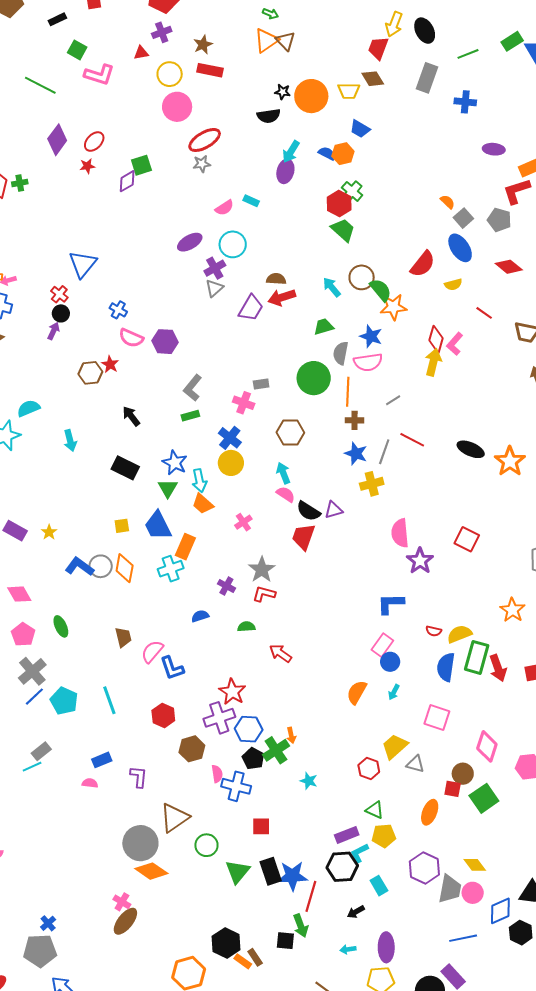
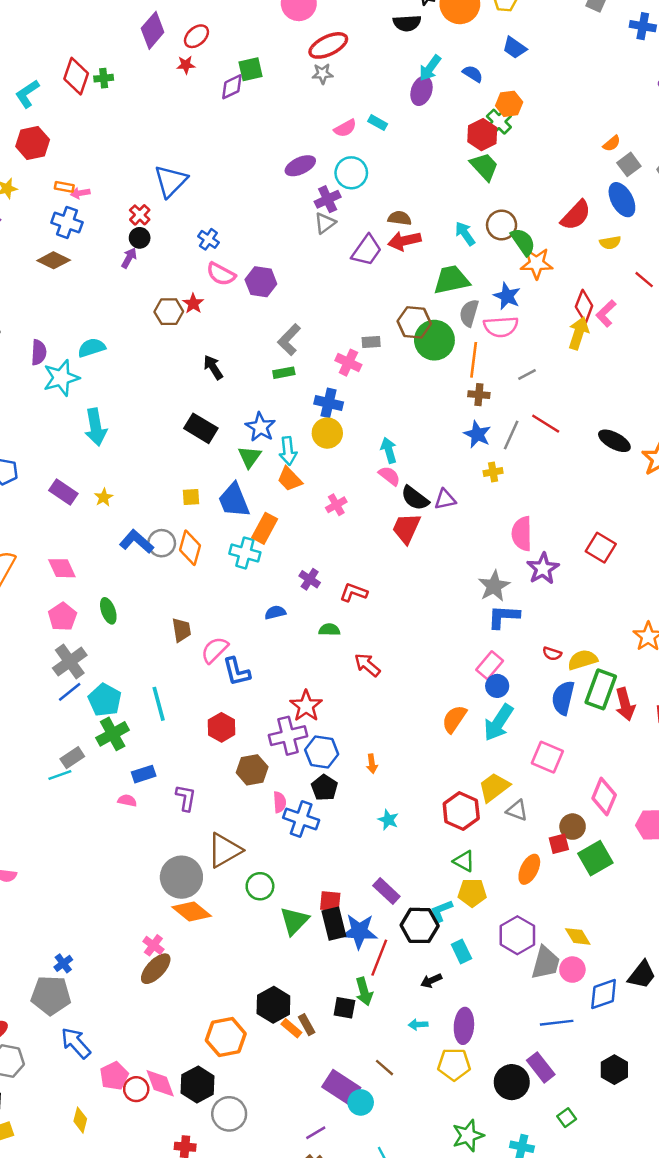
orange hexagon: (343, 154) -> (509, 104), moved
orange semicircle: (448, 202) -> (612, 143), turned 91
green trapezoid: (324, 327) -> (451, 280), size x1.5
brown hexagon: (290, 432) -> (414, 322), moved
blue cross: (230, 438) -> (329, 403), turned -30
cyan arrow: (70, 441) -> (96, 427), moved, size x1.4
yellow cross: (372, 484) -> (493, 472), size x0.7
cyan cross: (171, 569) -> (245, 553), turned 30
gray star: (262, 570) -> (494, 586), moved
cyan arrow: (394, 692) -> (499, 723), size x2.0
green cross: (276, 750) -> (113, 734), moved
red hexagon: (369, 768) -> (461, 811), size x1.4
red square: (453, 789) -> (559, 844), turned -30
red square: (261, 826) -> (330, 901), moved
purple rectangle: (347, 835) -> (386, 891), moved, turned 60
black hexagon: (521, 933) -> (614, 1070), moved

